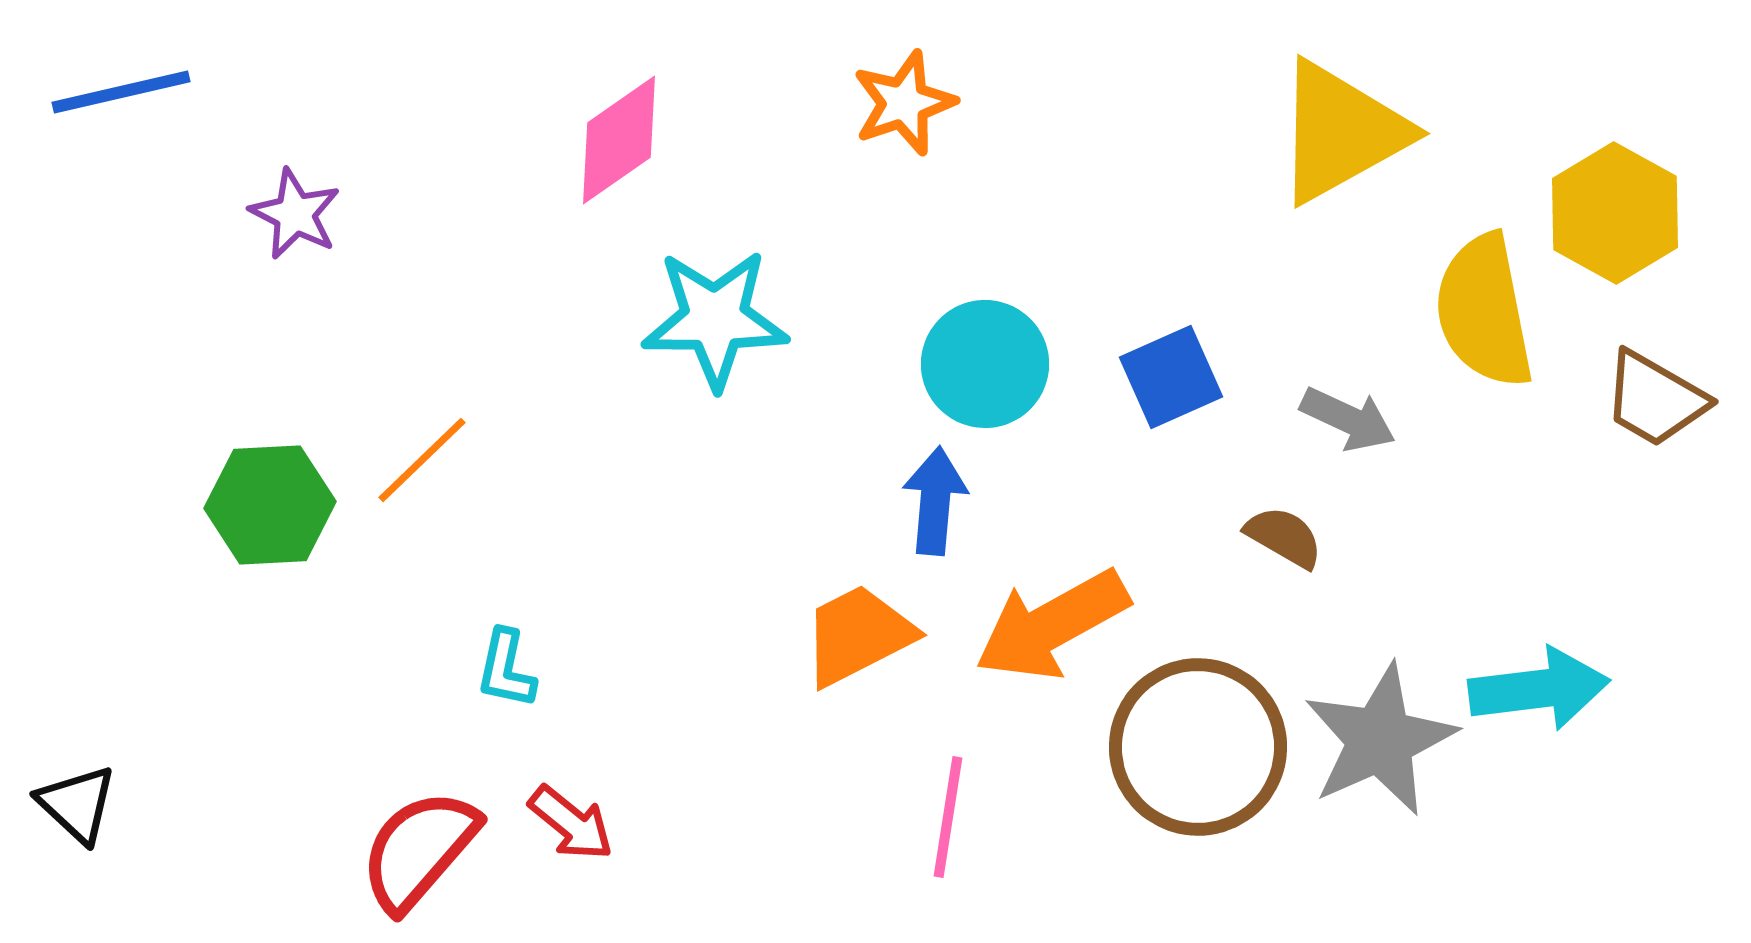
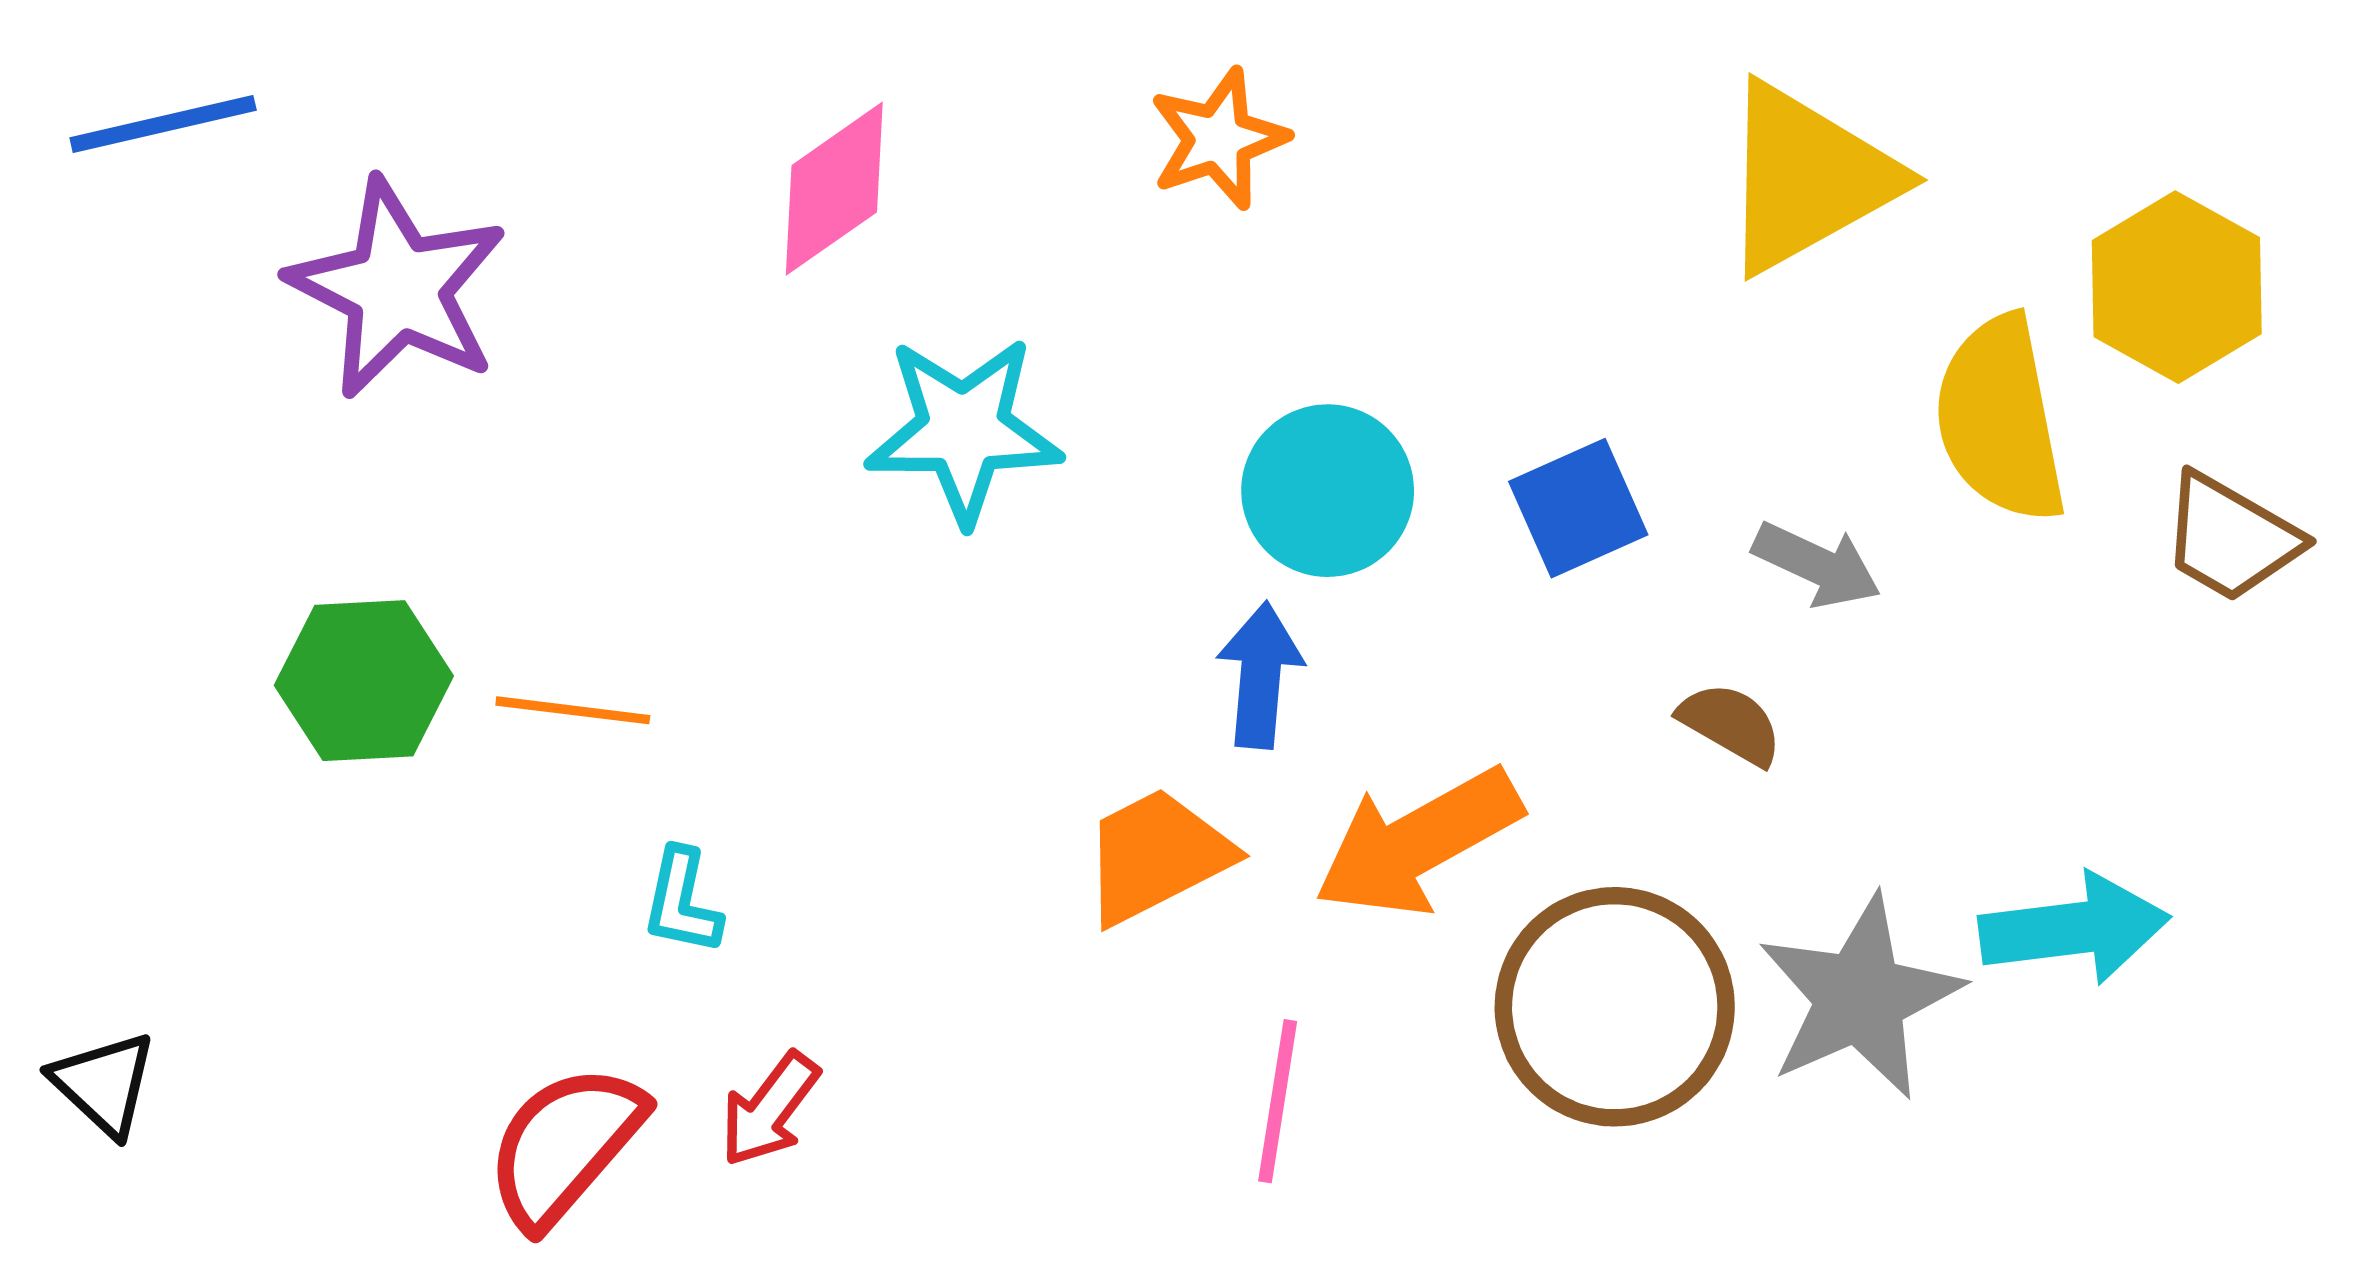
purple star: (295, 214) -> (398, 288), size x1.8
orange line: (422, 460) -> (573, 710), moved, turned 51
red arrow: (571, 823) -> (770, 1109), turned 88

